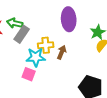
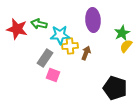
gray rectangle: (22, 34) -> (45, 58), moved
cyan star: (36, 57) -> (60, 35), moved

